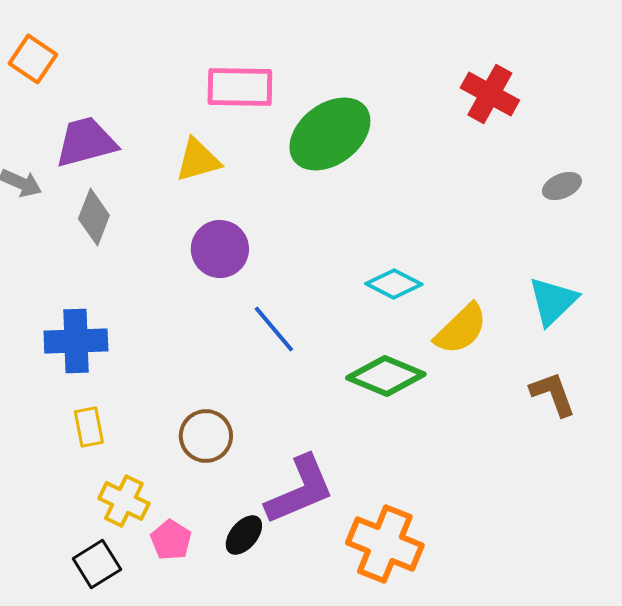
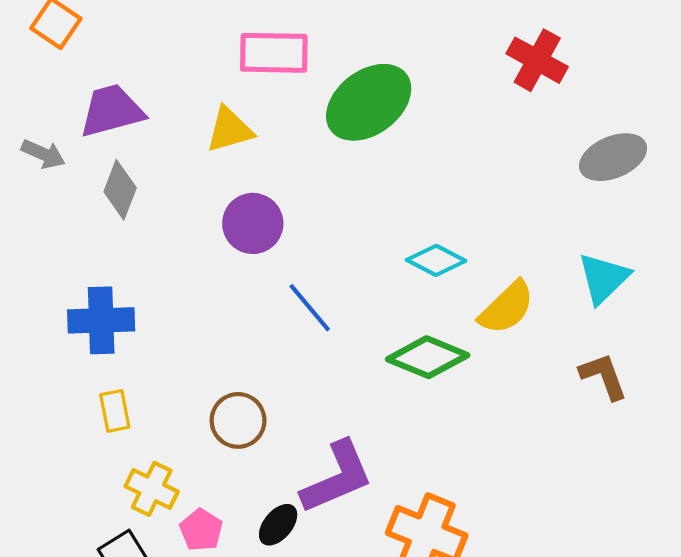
gray ellipse: (562, 186) -> (613, 157), size x1.6

